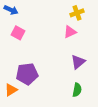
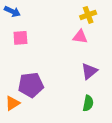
pink triangle: (70, 32) -> (80, 37), turned 32
pink square: (18, 33) -> (20, 38), turned -32

